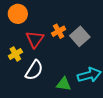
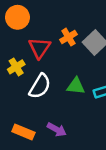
green triangle: (64, 84) -> (76, 86), moved

